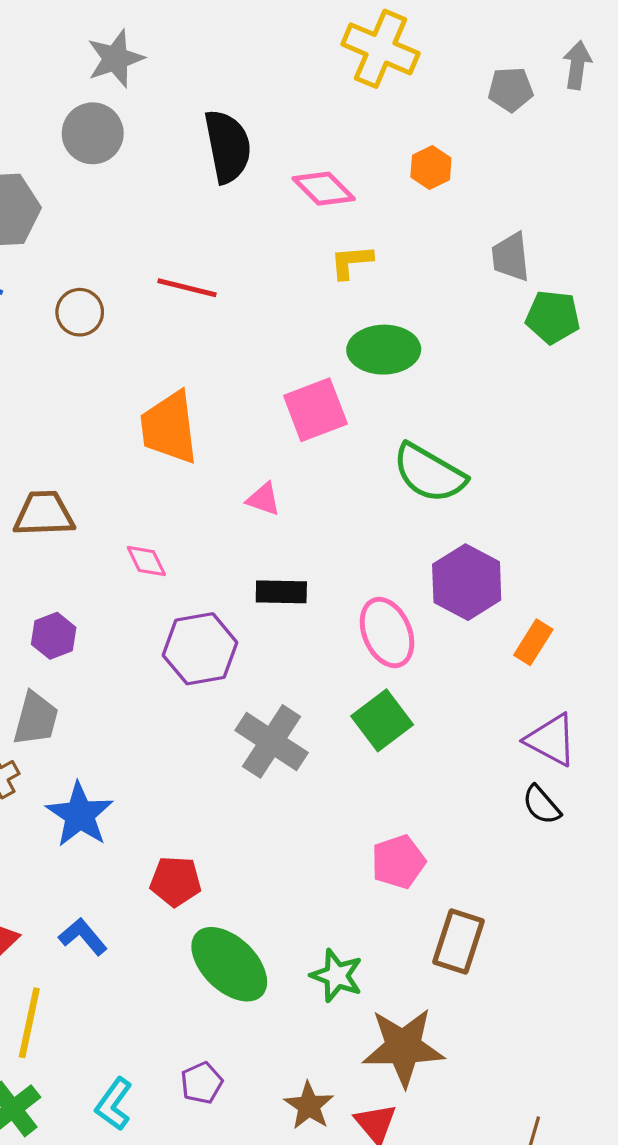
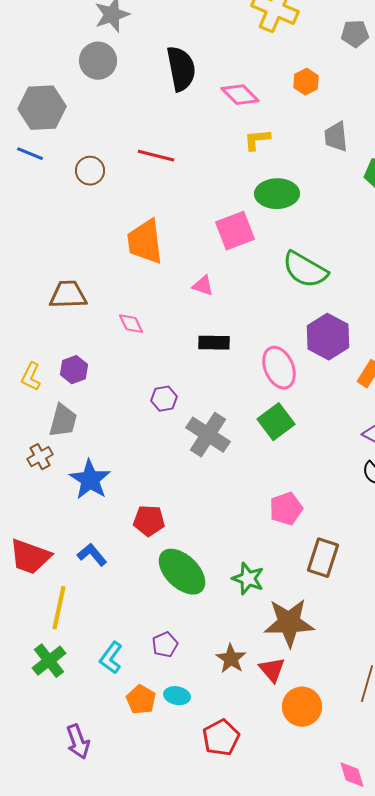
gray trapezoid: (511, 257) -> (336, 137), moved
purple hexagon: (200, 649) -> (164, 399), moved, size x0.6

